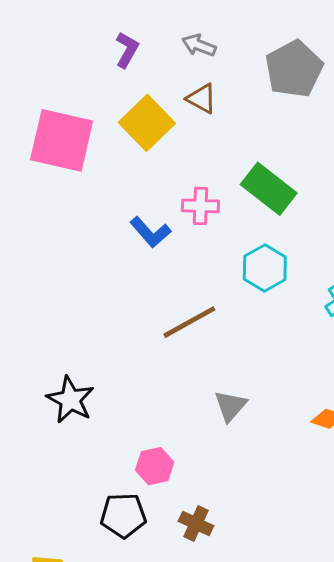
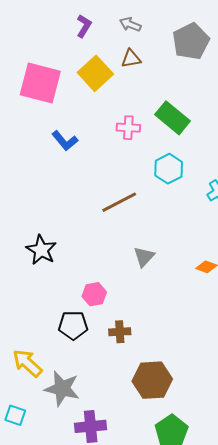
brown triangle: (202, 98) -> (131, 59), turned -40
blue L-shape: (150, 232) -> (65, 141), moved
brown cross: (196, 523) -> (120, 332), turned -30

